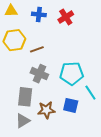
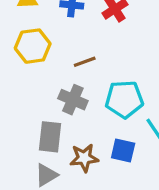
brown line: (37, 49) -> (85, 62), moved

